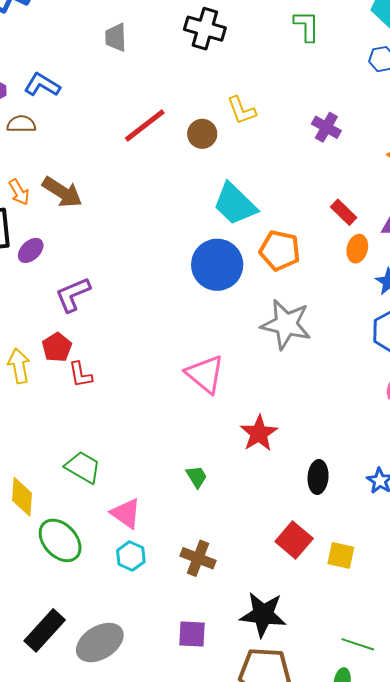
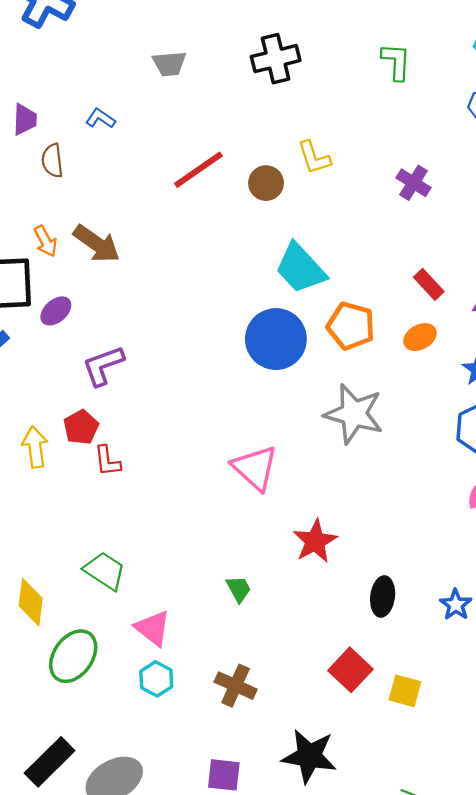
black cross: (205, 29) -> (276, 59), turned -33
gray trapezoid: (116, 37) -> (169, 64), turned -96
blue L-shape: (42, 85) -> (100, 118), moved, size x0.7
brown semicircle: (21, 124) -> (52, 161), turned -100
orange ellipse: (357, 249) -> (420, 337), moved, turned 44
green ellipse: (60, 540) -> (73, 656), turned 75

